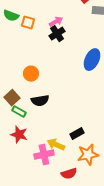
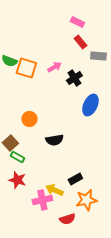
orange square: (28, 23) -> (26, 68), size x1.5
black cross: (57, 34) -> (74, 78), moved
black semicircle: (40, 101) -> (54, 140), moved

